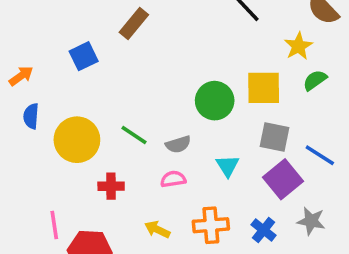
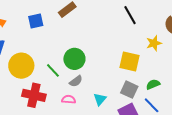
green semicircle: (315, 80) -> (153, 84), moved
green circle: (215, 101) -> (74, 59), moved
gray semicircle: (178, 144) -> (76, 81), turned -32
red cross: (111, 186) -> (34, 95), size x1.6

